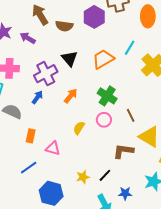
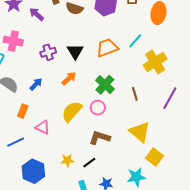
black triangle: (70, 59) -> (75, 51), moved
purple cross: (46, 74) -> (48, 52), size x0.7
blue arrow: (37, 97) -> (36, 84), moved
brown line: (131, 115) -> (135, 94), moved
yellow semicircle: (79, 128) -> (72, 111), size x1.6
brown L-shape: (123, 151) -> (100, 138), moved

